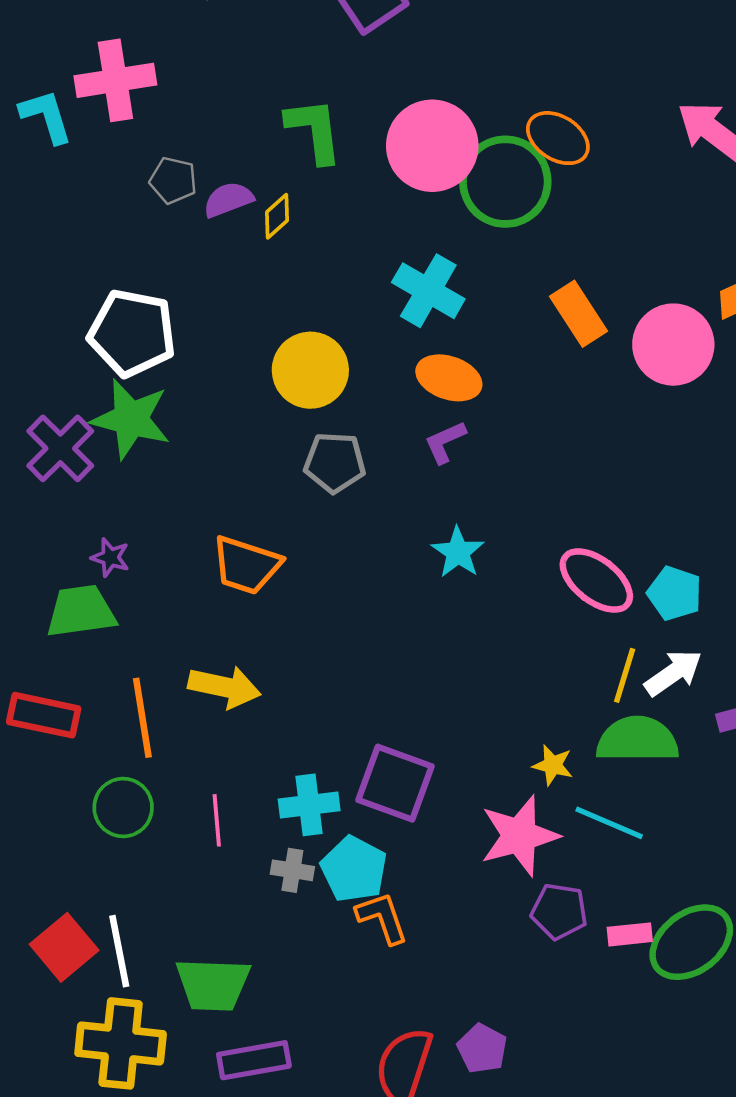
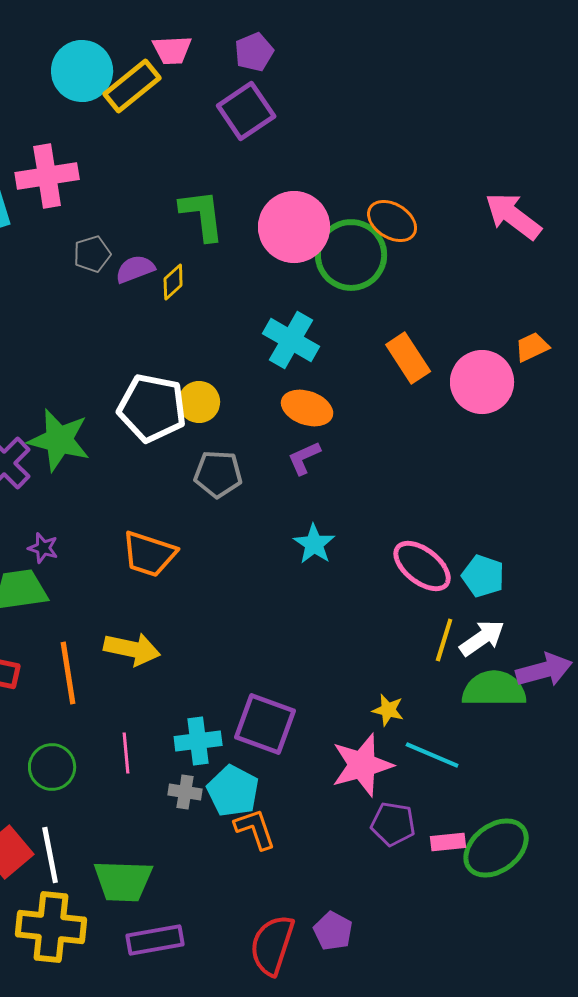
gray pentagon: (173, 180) -> (92, 254), turned -30
white pentagon: (132, 333) -> (152, 408), moved
yellow circle: (310, 370) -> (199, 402), size x0.7
green semicircle: (637, 740) -> (494, 689), moved
green circle: (123, 808) -> (52, 767), moved

